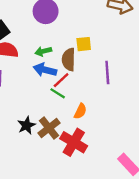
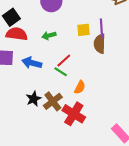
brown semicircle: (69, 60) -> (100, 44), moved
blue arrow: (45, 70) -> (32, 63), moved
purple line: (107, 72) -> (101, 29), moved

